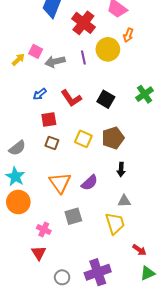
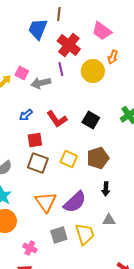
purple line: (83, 57) -> (61, 69), moved
brown square: (52, 143) -> (38, 163), size x1.5
purple semicircle: (90, 183) -> (75, 202), size x1.4
yellow trapezoid: (115, 223) -> (85, 234), moved

